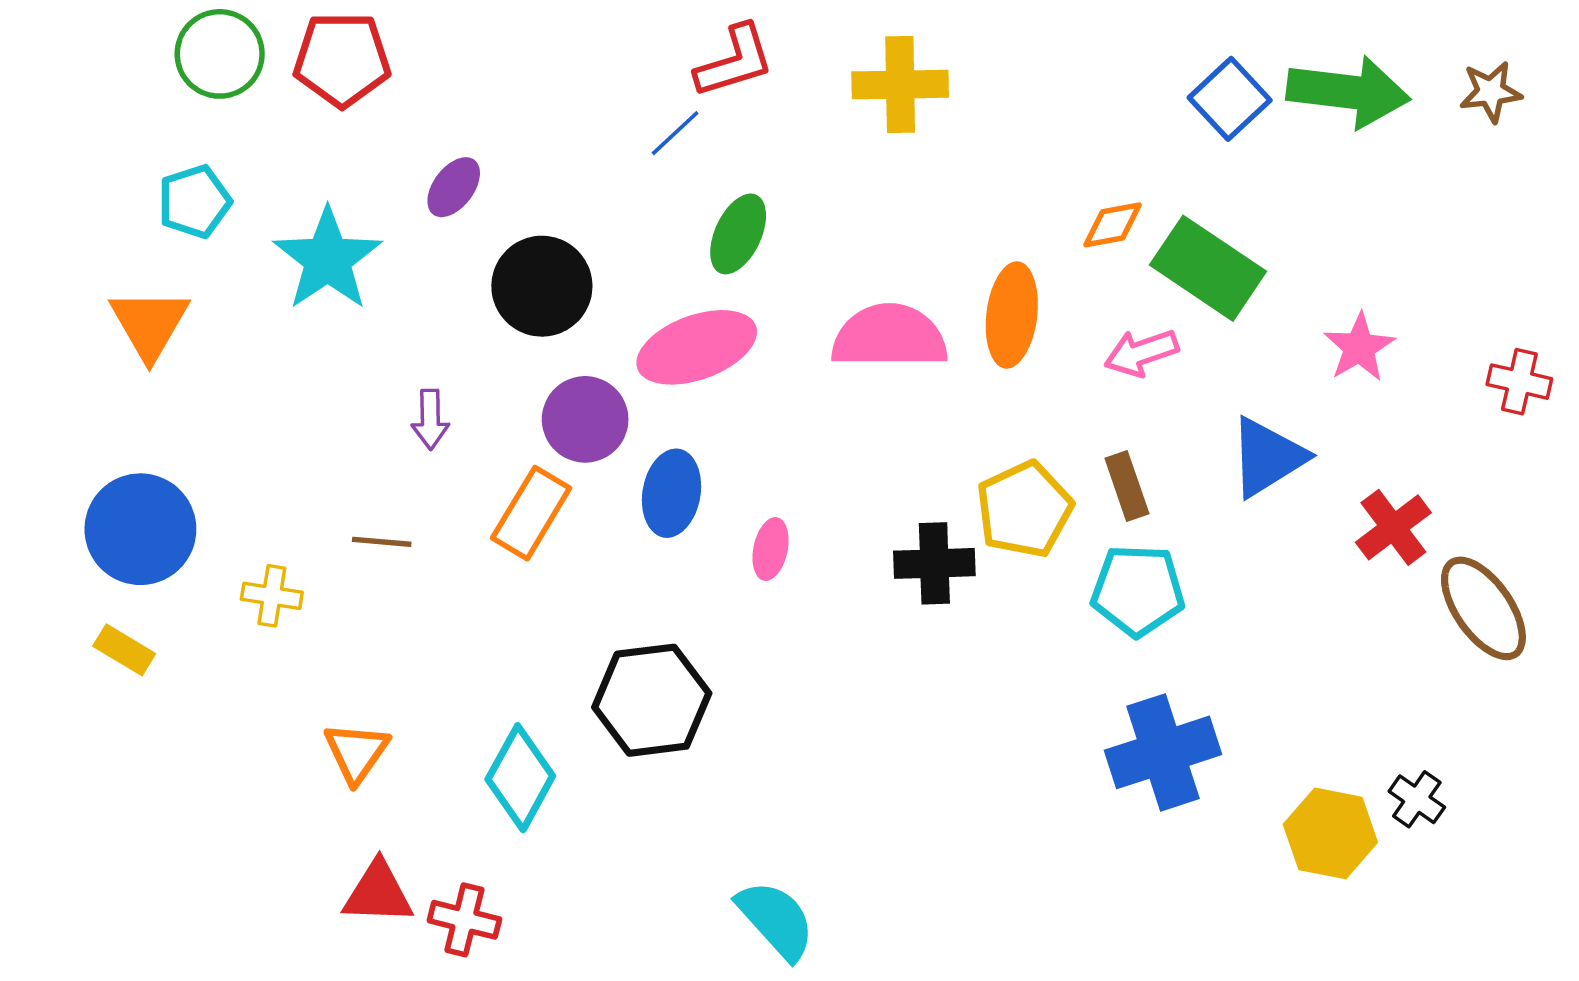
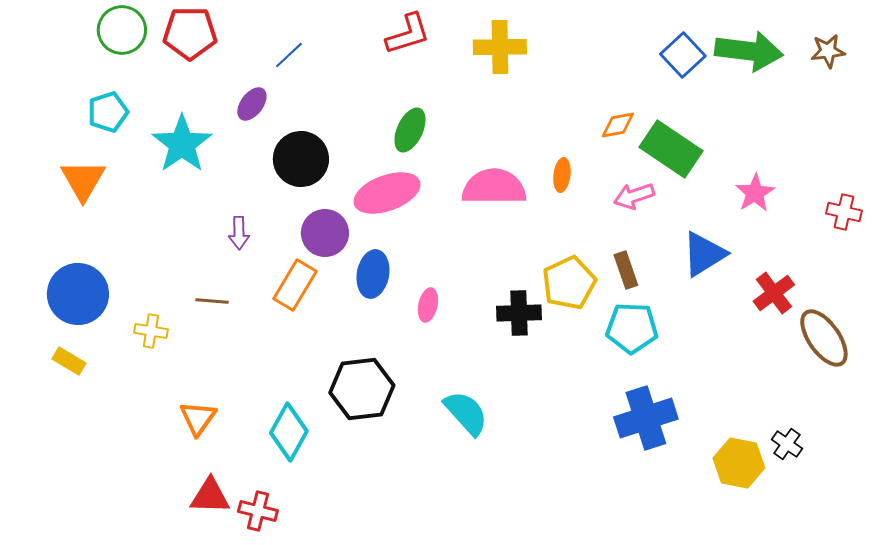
blue line: (675, 133) -> (289, 55), moved
orange ellipse: (1012, 315) -> (562, 175), size x0.6
cyan semicircle: (776, 920) -> (466, 413), moved

